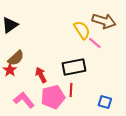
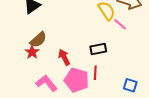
black rectangle: (74, 67) -> (98, 49), size x0.7
pink pentagon: (53, 97) -> (77, 80), turned 30

